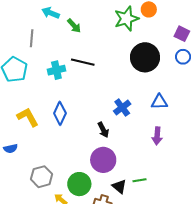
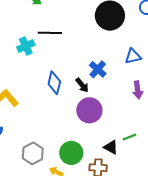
blue diamond: (60, 113) -> (54, 83), moved
black arrow: (103, 130) -> (82, 85), moved
purple circle: (103, 160) -> (89, 110), moved

